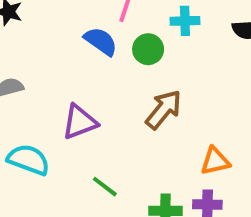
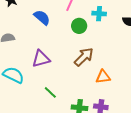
blue semicircle: (101, 41) -> (42, 17), moved
orange triangle: (215, 161) -> (103, 77), moved

